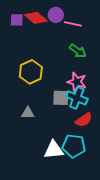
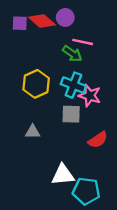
pink line: (73, 24) -> (83, 42), moved
green arrow: (78, 51) -> (72, 54), moved
cyan cross: (77, 98) -> (73, 85), moved
cyan pentagon: (74, 146) -> (86, 191), moved

